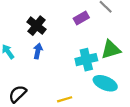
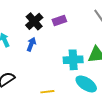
purple rectangle: (81, 18) -> (59, 21), moved

